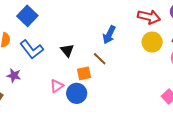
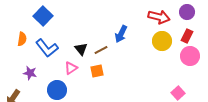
brown line: (100, 59) -> (101, 50), moved, turned -72
pink triangle: (57, 86) -> (71, 68), moved
blue circle: (77, 93) -> (57, 90), moved

